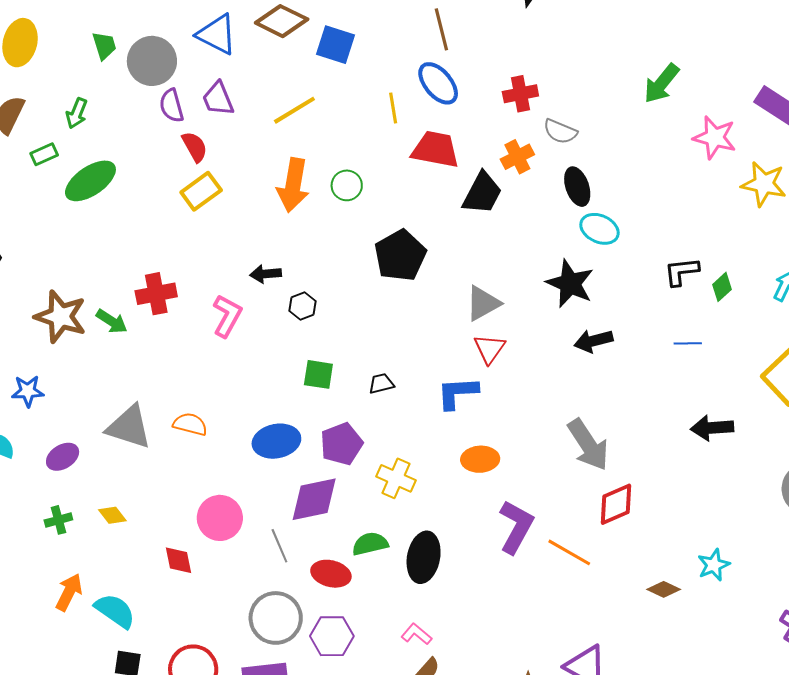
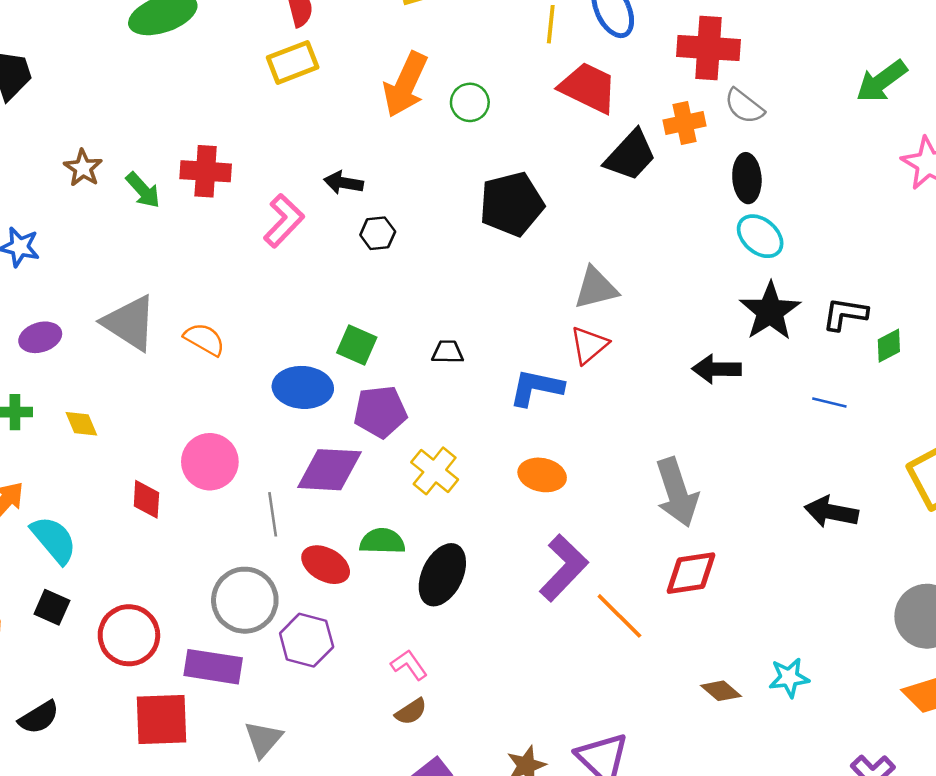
red cross: (520, 94) -> (708, 48), size x1.4
black star: (570, 284) -> (770, 311), moved
brown star: (61, 317) -> (83, 168), size x0.6
green square: (318, 374) -> (357, 345), moved

